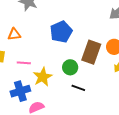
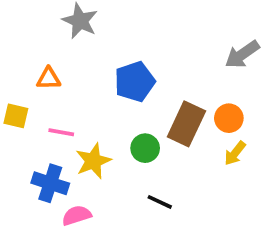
black line: (78, 88) -> (160, 202), moved
blue cross: (20, 91) -> (50, 183), turned 30

